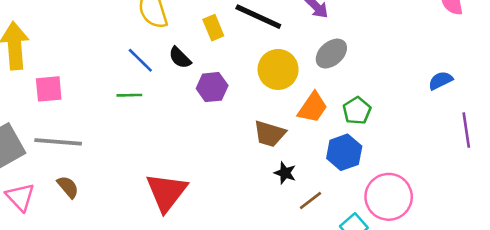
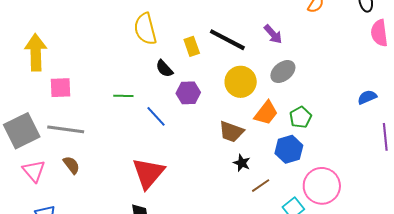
blue line: (140, 60) -> (156, 116), moved

